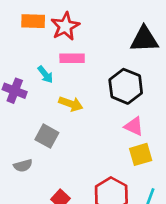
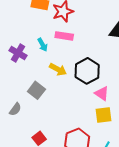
black hexagon: (126, 86) -> (87, 71), moved
gray semicircle: (23, 166) -> (15, 109), turned -48

